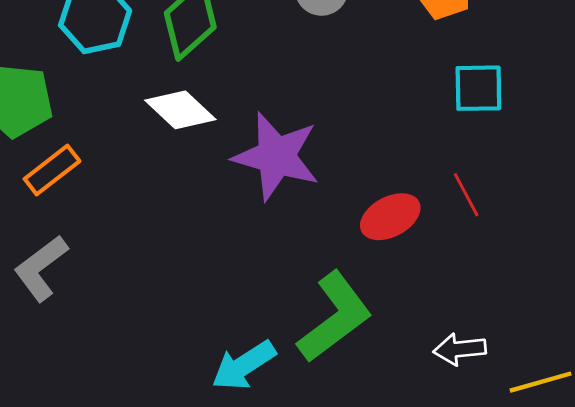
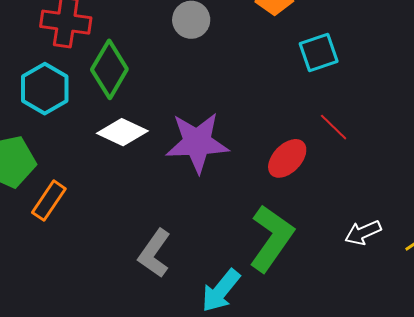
gray L-shape: (41, 268) -> (154, 253), moved

